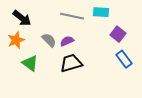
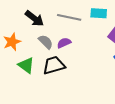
black arrow: (22, 18) -> (34, 18), moved
black trapezoid: (71, 63) -> (54, 65), moved

